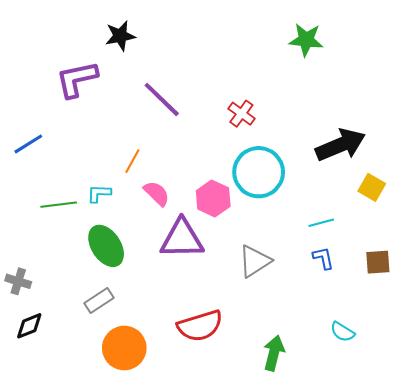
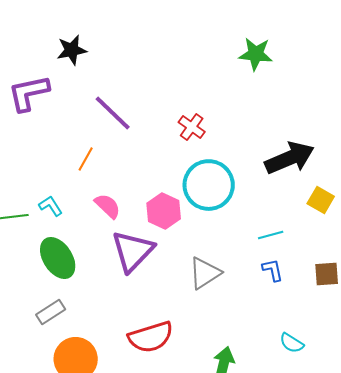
orange line: (132, 161) -> (86, 159), moved
cyan L-shape: (99, 193) -> (51, 206), turned 55
purple triangle: (182, 239) -> (133, 251), turned -45

